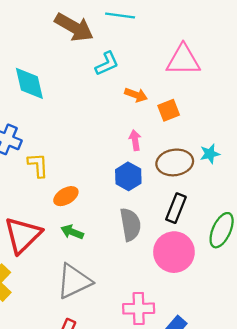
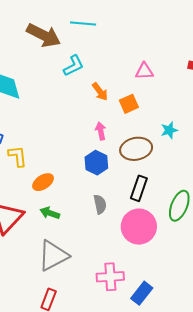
pink triangle: (183, 60) -> (144, 71), moved, size x0.6
orange arrow: (136, 95) -> (100, 92), turned 36
cyan star: (210, 154) -> (169, 130), moved
gray semicircle: (130, 225) -> (100, 204), size x0.7

